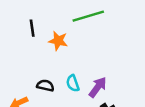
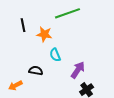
cyan semicircle: (73, 83) -> (55, 55), moved

